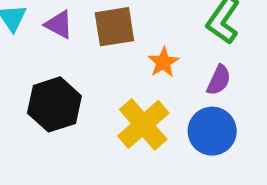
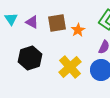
orange star: (163, 62) -> (78, 30), moved

